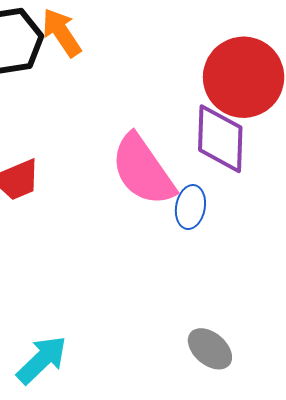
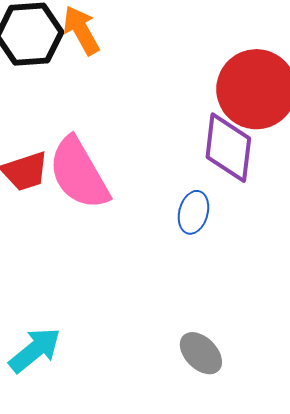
pink semicircle: (143, 170) -> (79, 173), moved

